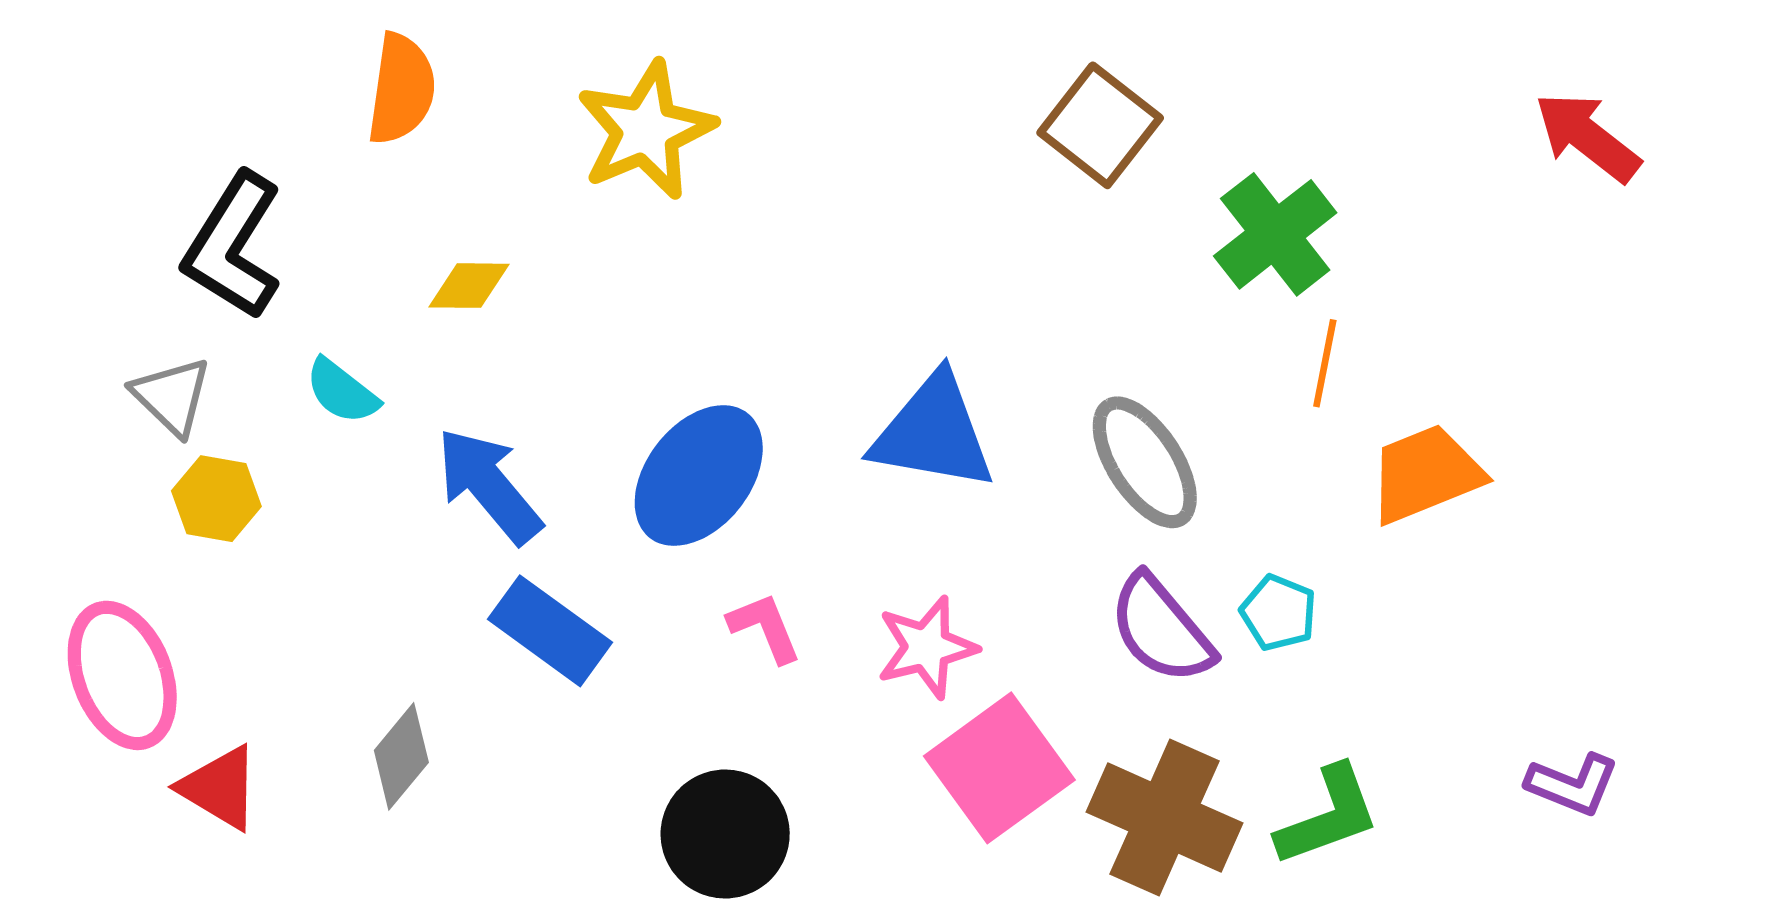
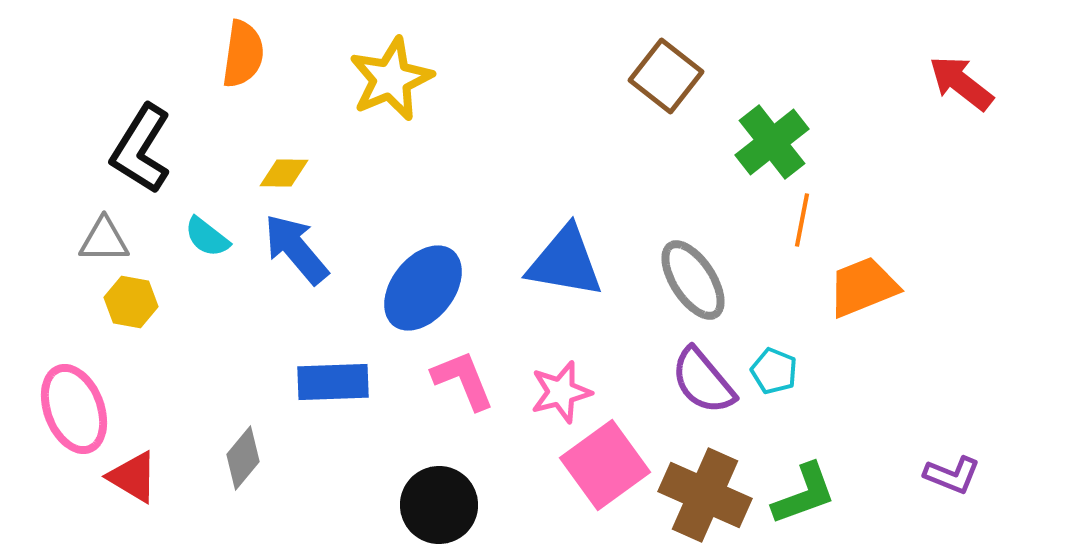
gray triangle: (172, 396) -> (104, 240), turned -44
blue arrow: (489, 485) -> (296, 249), moved
pink L-shape: (765, 628) -> (463, 380), size x1.4
blue rectangle: (550, 631) -> (333, 382), turned -38

